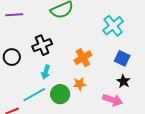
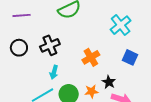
black circle: (12, 57) -> (19, 48), moved
black star: (123, 81) -> (109, 82), moved
orange star: (80, 84) -> (91, 91), moved

